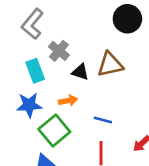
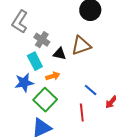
cyan rectangle: (35, 71) -> (35, 61), moved
blue line: (103, 120) -> (91, 90), moved, turned 32

